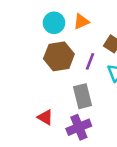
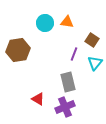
orange triangle: (81, 22) -> (67, 22), turned 32
brown hexagon: (59, 56) -> (18, 50), moved

